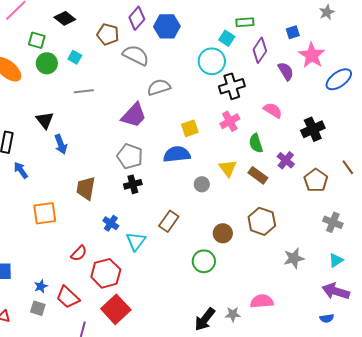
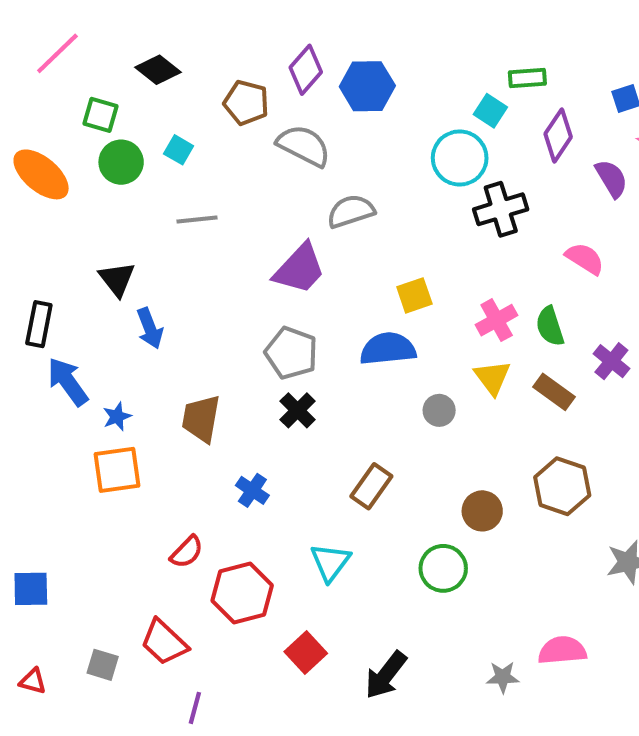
pink cross: (230, 121) -> (497, 320), moved
blue arrow: (21, 170) -> (68, 382), size x1.4
black cross: (133, 184) -> (298, 410), turned -30
cyan triangle: (136, 241) -> (330, 562), moved
blue star: (41, 286) -> (117, 417), moved
red square: (116, 309) -> (306, 652), moved, size x0.7
black arrow: (205, 319) -> (386, 675), moved

